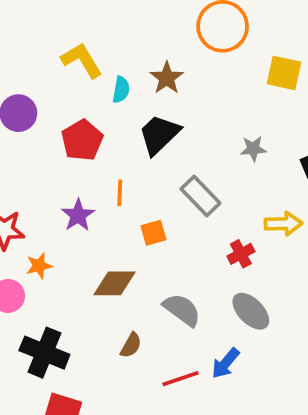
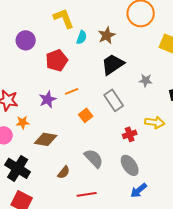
black trapezoid: (159, 134) -> (113, 64), moved
orange line: (120, 193) -> (72, 91), turned 56
orange square: (153, 233) -> (86, 115), turned -32
brown diamond: (114, 283) -> (46, 139), moved
blue arrow: (226, 363) -> (139, 190), moved

